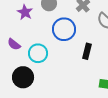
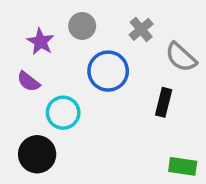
purple semicircle: (14, 44) -> (28, 81), moved
black rectangle: (87, 51) -> (164, 102), moved

